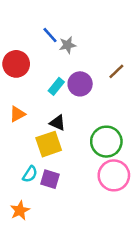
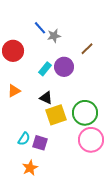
brown line: (116, 71) -> (87, 49), moved
yellow square: (49, 144) -> (56, 115), moved
orange star: (20, 210) -> (30, 168), moved

